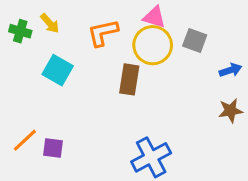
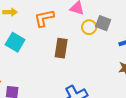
yellow arrow: (50, 23) -> (10, 12), turned -48
yellow circle: (153, 45) -> (89, 27), moved, size x0.6

